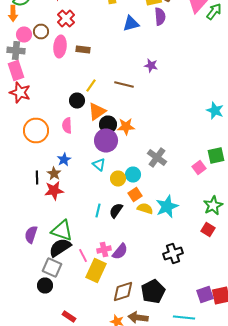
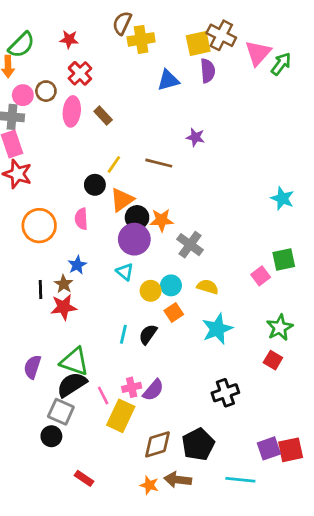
brown rectangle: (83, 50) -> (103, 116), turned 40
gray cross: (157, 158) -> (190, 245), moved
yellow semicircle: (145, 208) -> (208, 287), moved

